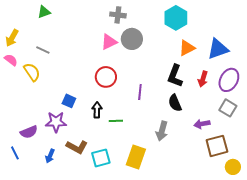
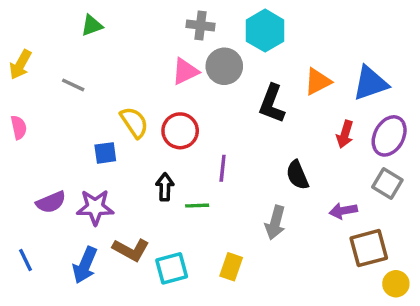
green triangle: (44, 12) -> (92, 25), moved
cyan hexagon: (176, 18) -> (265, 31), moved
pink semicircle: (11, 60) -> (19, 127), moved, turned 40
yellow semicircle: (32, 72) -> (134, 122), moved
black L-shape: (175, 76) -> (272, 104), moved
purple line: (140, 92) -> (223, 168), moved
blue square: (69, 101) -> (105, 153), moved, turned -32
purple semicircle: (29, 132) -> (51, 202), moved
blue arrow: (50, 156) -> (85, 265), size x1.5
yellow rectangle: (136, 157) -> (231, 267), size x0.7

